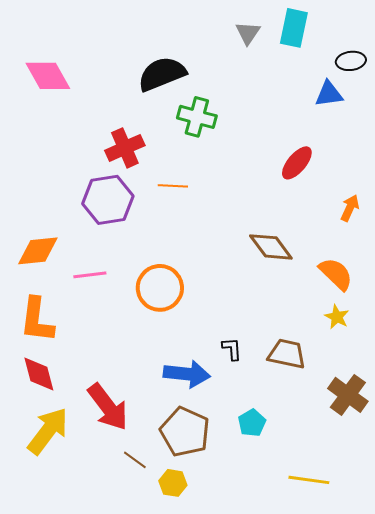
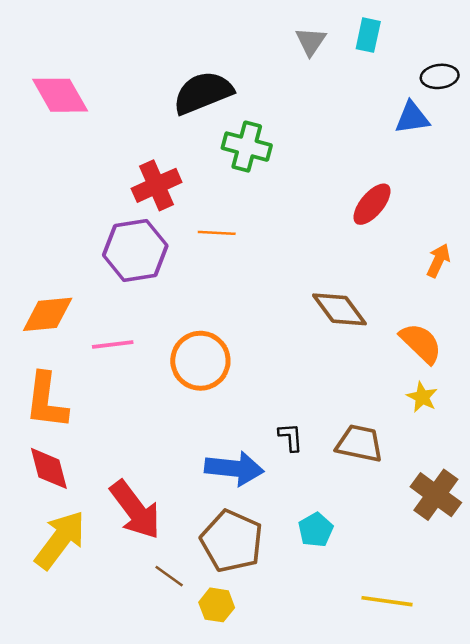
cyan rectangle: (294, 28) -> (368, 35), size x0.7

